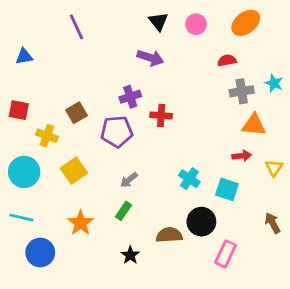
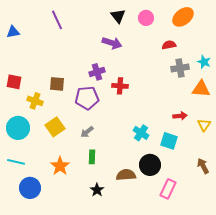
blue triangle: (24, 56) -> (13, 32), moved
brown square: (77, 113) -> (57, 84), turned 35
orange triangle: (254, 125) -> (201, 89), moved
gray arrow: (129, 180) -> (87, 132), moved
green rectangle: (124, 211) -> (92, 157), turned -32

